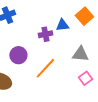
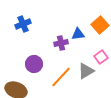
gray triangle: (80, 54) -> (86, 71), moved, turned -36
pink square: (85, 78) -> (101, 57), moved

